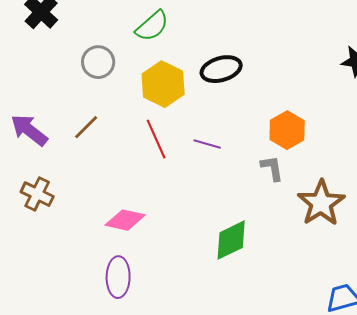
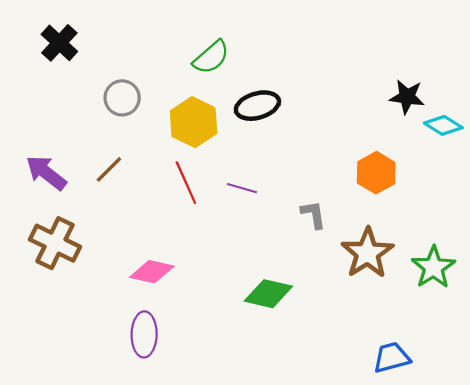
green semicircle: (152, 26) -> (211, 57), moved
orange hexagon: (287, 130) -> (376, 173), moved
brown cross: (37, 194) -> (55, 243), size x1.4
green diamond: (231, 240) -> (268, 294), turned 39

